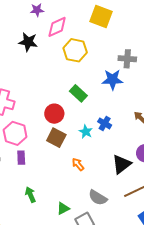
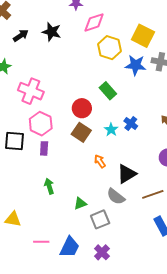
yellow square: (101, 17) -> (143, 36), moved
black star: (28, 42) -> (52, 32), moved
blue star: (112, 80) -> (136, 65), moved
black triangle: (122, 164) -> (127, 174), moved

